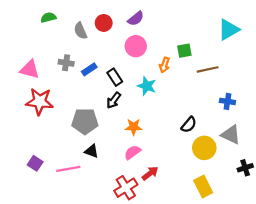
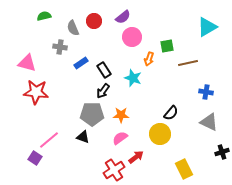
pink circle: (136, 46) -> (132, 37), moved
gray cross: (66, 63) -> (60, 47), moved
gray pentagon: (85, 121) -> (92, 114), moved
yellow circle: (204, 148) -> (160, 134), moved
purple square: (35, 163) -> (35, 158), moved
pink line: (68, 169) -> (49, 140), moved, turned -30

